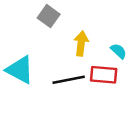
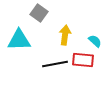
cyan triangle: (20, 70) -> (19, 40), moved, turned -30

